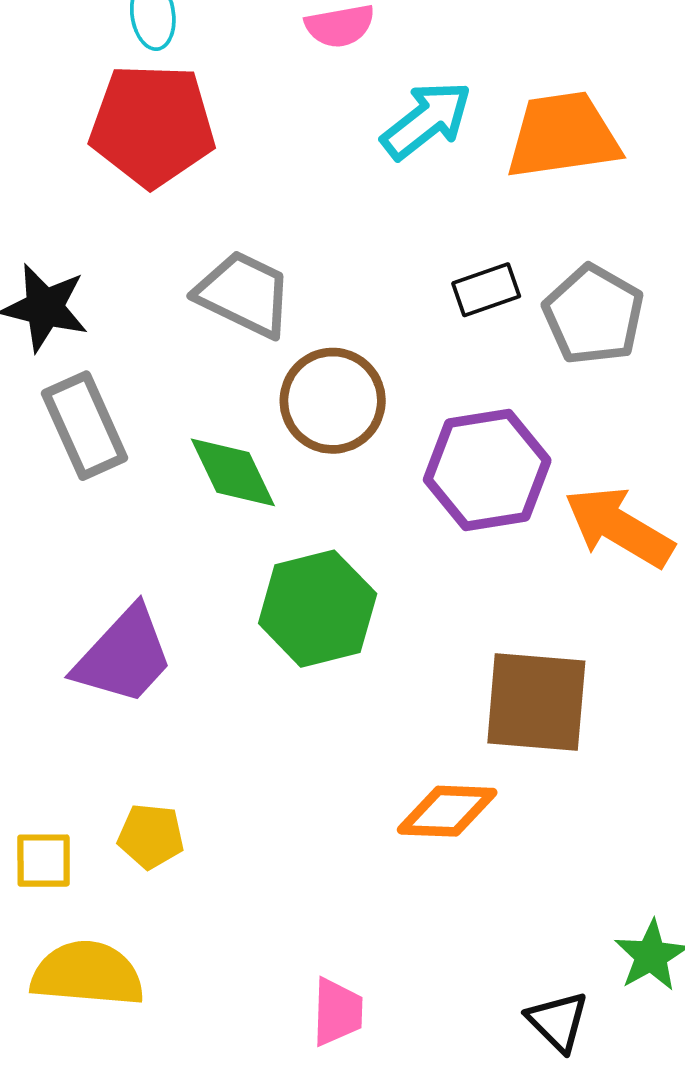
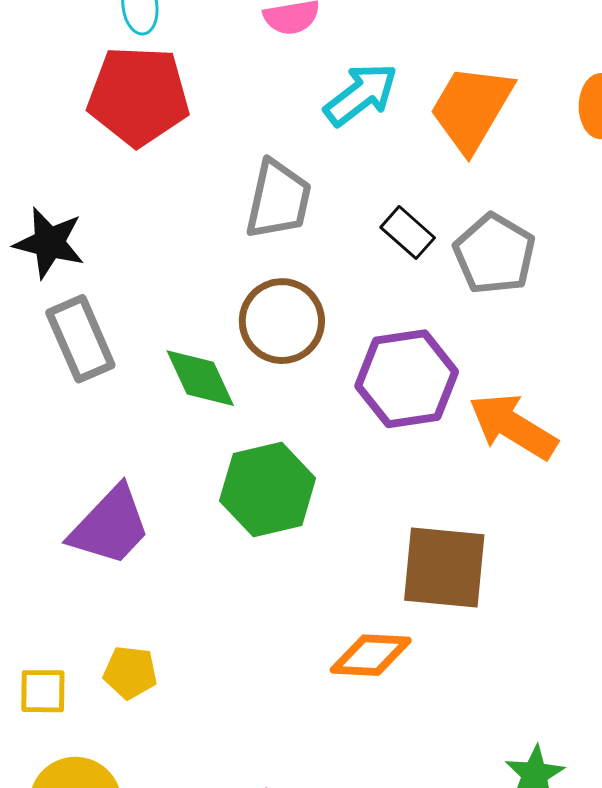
orange trapezoid: (563, 136) -> (471, 108), turned -52
black rectangle: (486, 290) -> (408, 233), turned 60
gray trapezoid: (244, 294) -> (278, 200), moved, turned 76

